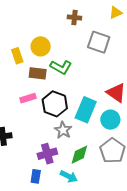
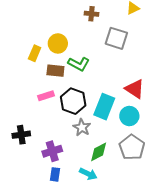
yellow rectangle: (17, 56) -> (35, 53), turned 42
purple cross: (47, 154) -> (52, 151), moved

